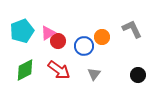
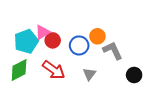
gray L-shape: (132, 29) -> (113, 51), moved
cyan pentagon: (22, 31) -> (26, 41), moved

